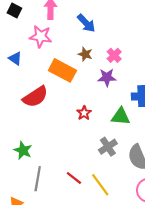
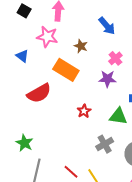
blue arrow: (86, 23) -> (107, 26), moved
brown star: (85, 54) -> (81, 46), moved

